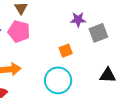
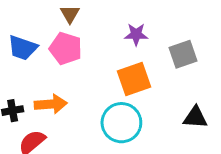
purple star: (78, 20) -> (136, 34), moved
orange square: (66, 51) -> (134, 79), size x1.6

